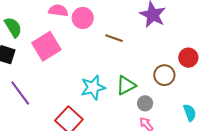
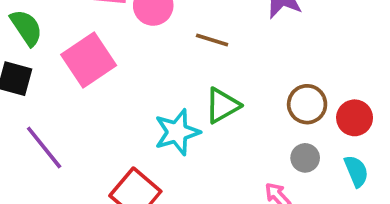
red circle: (188, 58) -> (355, 118), moved
green triangle: (126, 85) -> (222, 105), moved
gray circle: (145, 103) -> (305, 158), moved

